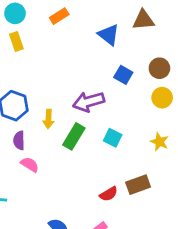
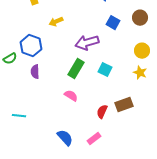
yellow circle: (162, 98) -> (142, 51), moved
yellow arrow: (48, 119) -> (56, 22), moved, turned 64
pink semicircle: (30, 165) -> (71, 96), moved
red semicircle: (109, 194) -> (102, 112), turned 144

